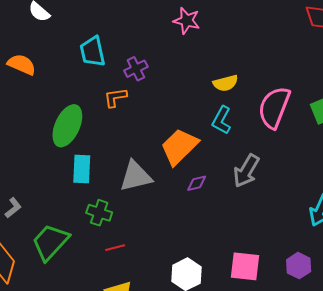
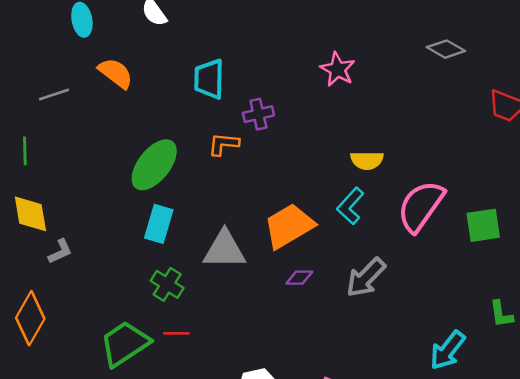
green trapezoid: (50, 242) -> (125, 344), moved

